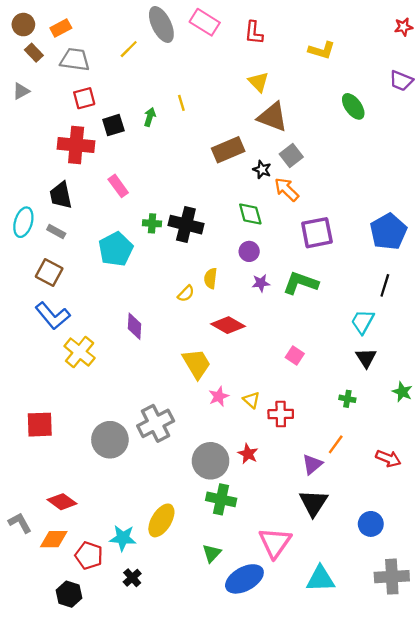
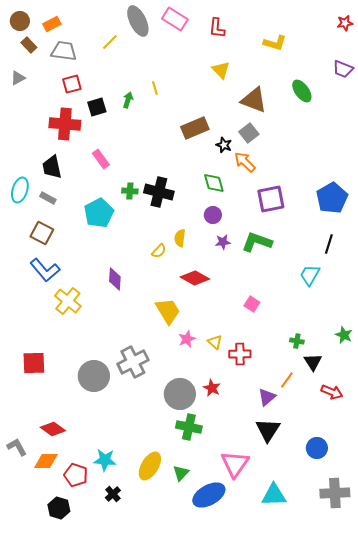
brown triangle: (273, 117) -> (254, 100), moved
black triangle: (366, 358) -> (313, 362), moved
yellow ellipse: (161, 520) -> (150, 466), moved

